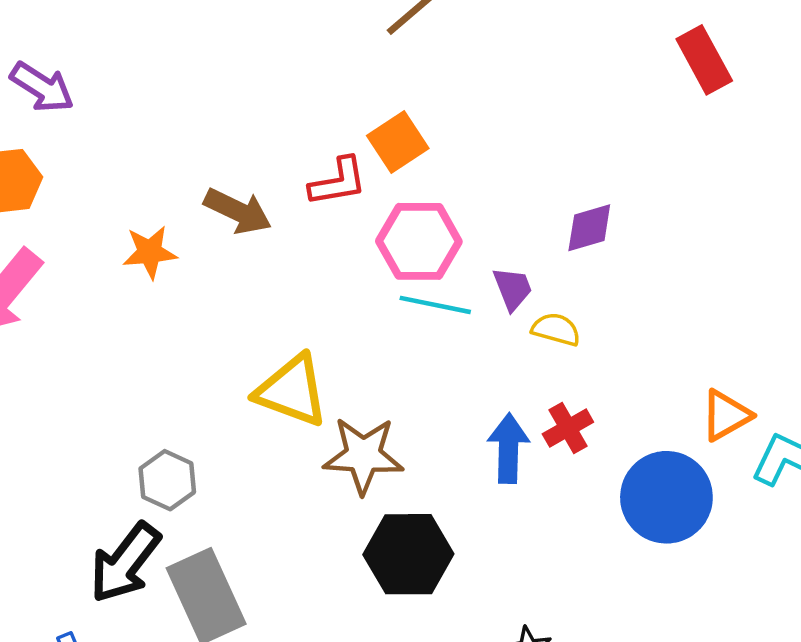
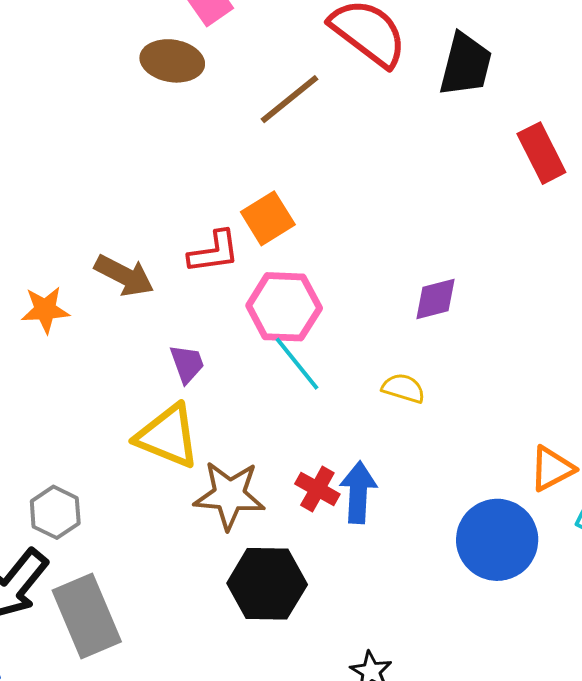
purple trapezoid: (513, 289) -> (187, 364), moved
cyan line: (435, 305) -> (297, 364), turned 38
red cross: (568, 428) -> (317, 489), moved, turned -33

